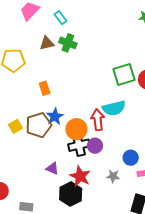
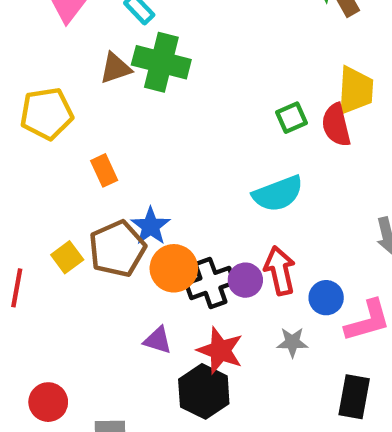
green cross: (68, 43) -> (161, 62), size x1.4
green square: (124, 74) -> (291, 118), size x0.6
orange rectangle: (45, 88) -> (104, 170), moved
red arrow: (98, 120) -> (280, 271), moved
orange circle: (76, 129) -> (174, 268), moved

